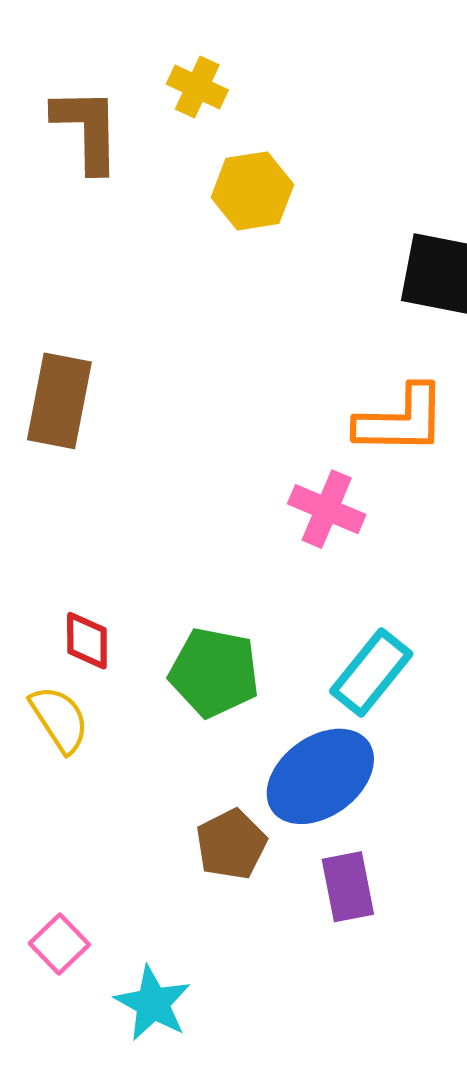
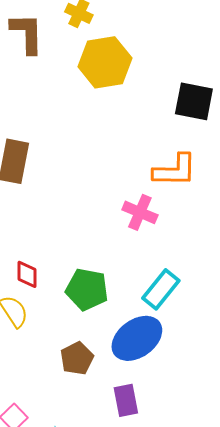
yellow hexagon: (252, 191) -> (105, 62), size x1.4
brown pentagon: (231, 844) -> (77, 358), moved
purple rectangle: (348, 887) -> (126, 400), moved

